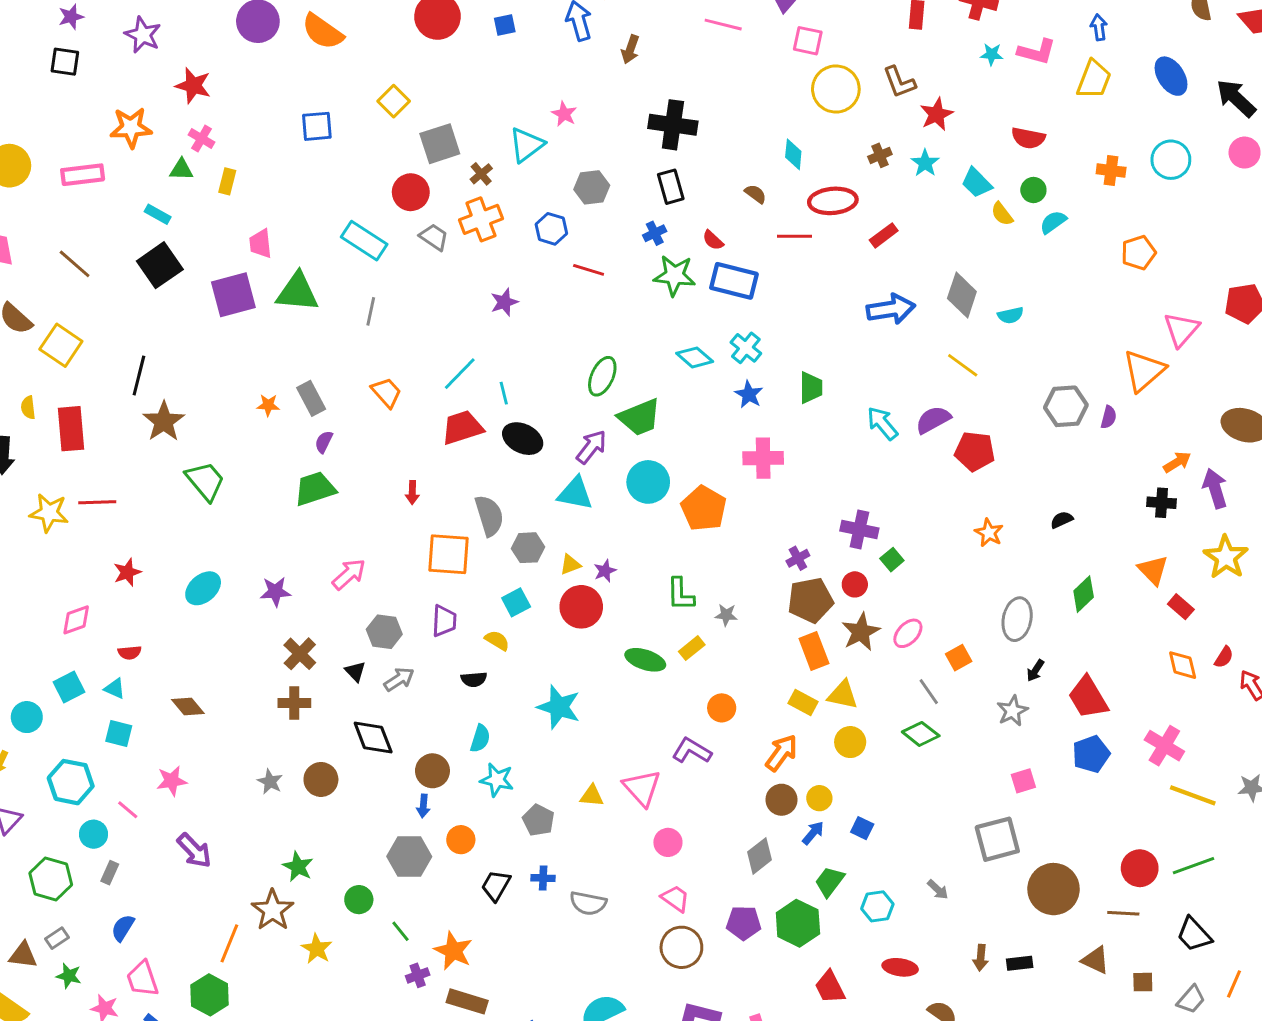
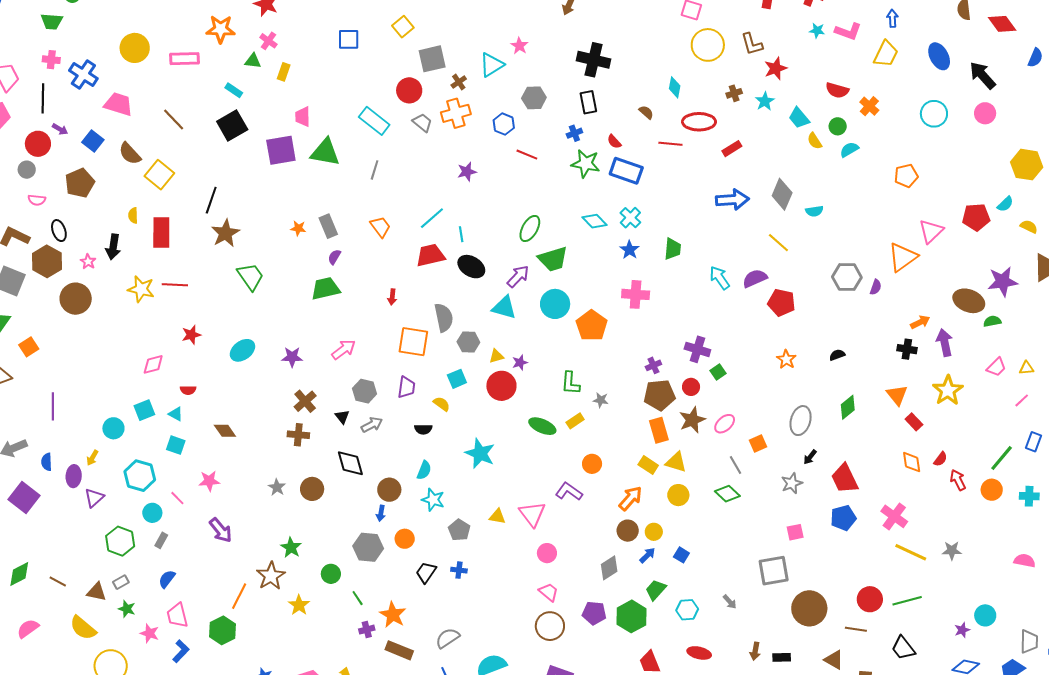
orange cross: (1111, 171) -> (869, 106), moved, turned 30
gray semicircle: (588, 903) -> (448, 638), moved, turned 130

